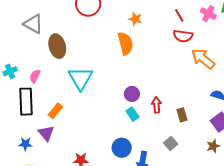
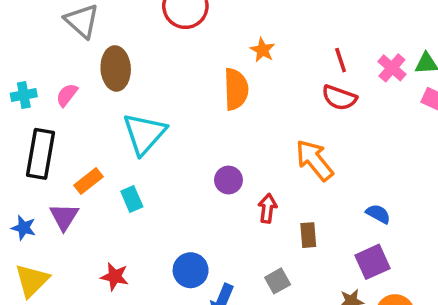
orange arrow: (203, 59) -> (314, 160), moved
pink semicircle: (35, 76) -> (67, 95), moved
cyan rectangle: (132, 114) -> (132, 199), moved

